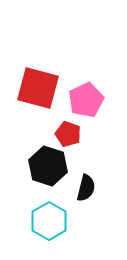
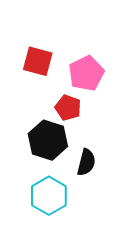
red square: (38, 88) -> (38, 61), size x0.7

